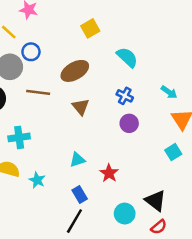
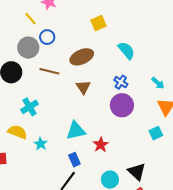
purple circle: (129, 123) -> (122, 105), size x1.5
cyan cross: (19, 137) -> (30, 107), turned -30
cyan triangle: (77, 160) -> (76, 131), size x1.5

